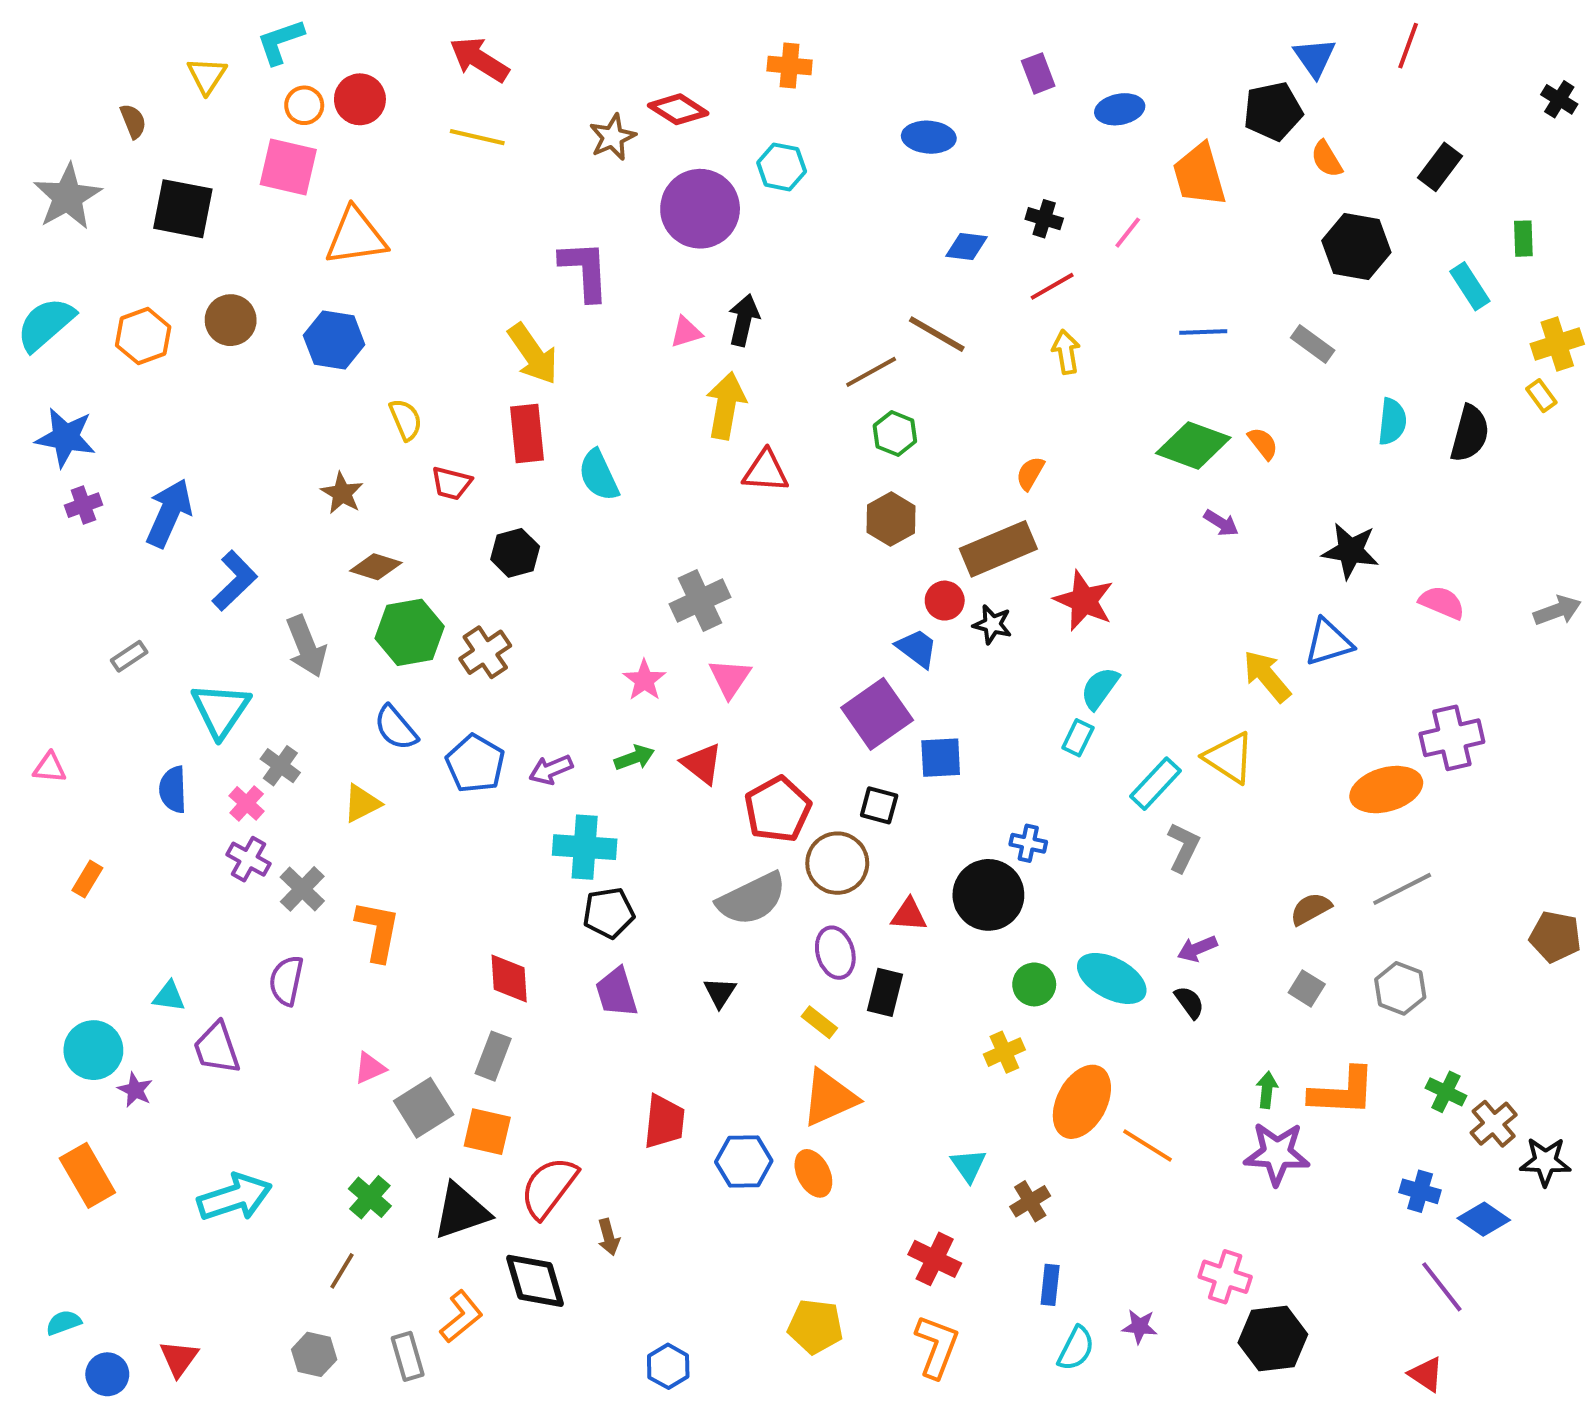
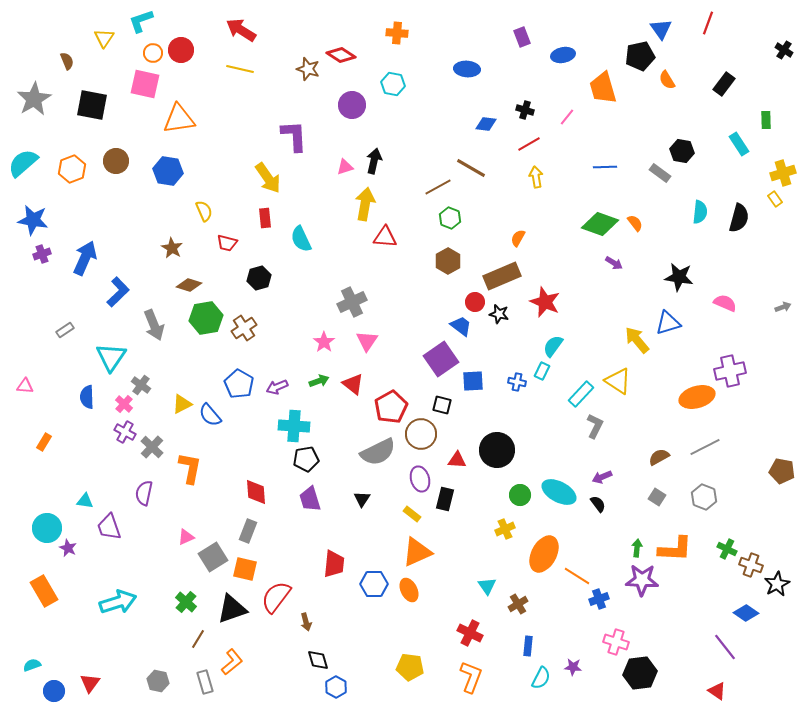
brown star: (613, 137) -> (308, 69), turned -30
purple circle: (700, 209) -> (352, 105), size x0.7
black hexagon: (1356, 247) -> (682, 151), moved, size x0.7
red rectangle: (527, 433) -> (265, 218), size x0.7
gray arrow: (1557, 611) -> (783, 307), size x0.7
blue semicircle: (396, 728) -> (210, 415), moved
blue cross: (1028, 843) -> (517, 382), moved
brown cross: (1494, 1124) -> (751, 565), turned -30
black star: (1545, 1161) -> (777, 584), turned -30
blue cross: (1420, 1191) -> (599, 599), moved, turned -36
brown line: (342, 1271) -> (198, 639), moved
black diamond: (535, 1281) -> (318, 660), moved, size x0.7

